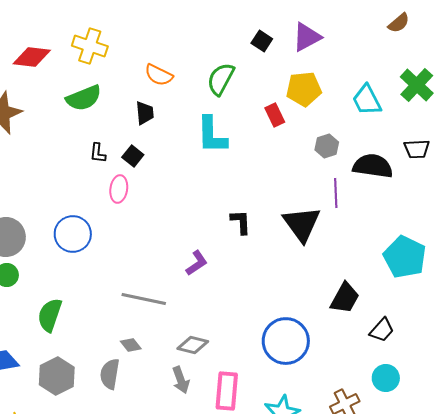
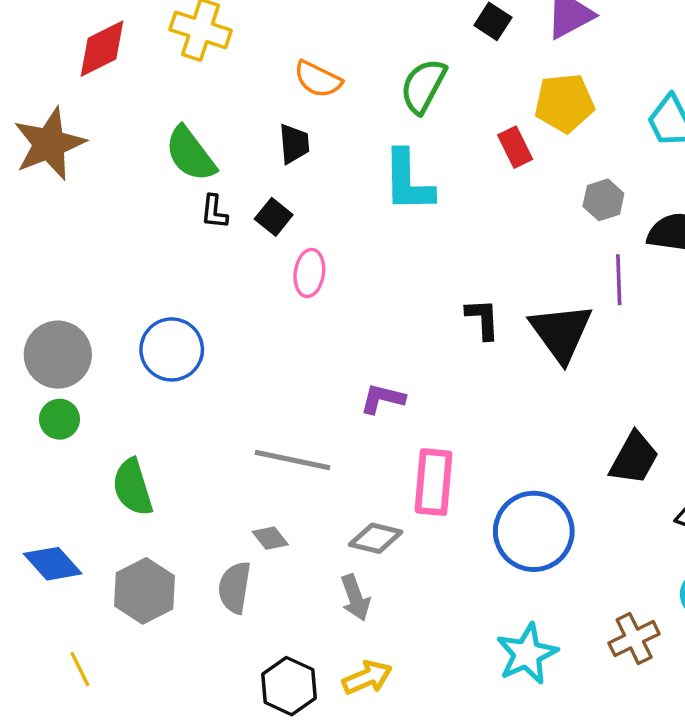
red diamond: (32, 57) -> (102, 49), turned -33
green semicircle: (84, 98) -> (190, 154), moved, turned 75
pink ellipse: (119, 189) -> (309, 273), moved
black L-shape: (241, 222) -> (483, 319), moved
purple L-shape: (197, 263) -> (382, 399), turned -132
green semicircle: (50, 315) -> (133, 487), turned -36
pink rectangle: (227, 391) -> (433, 482), moved

